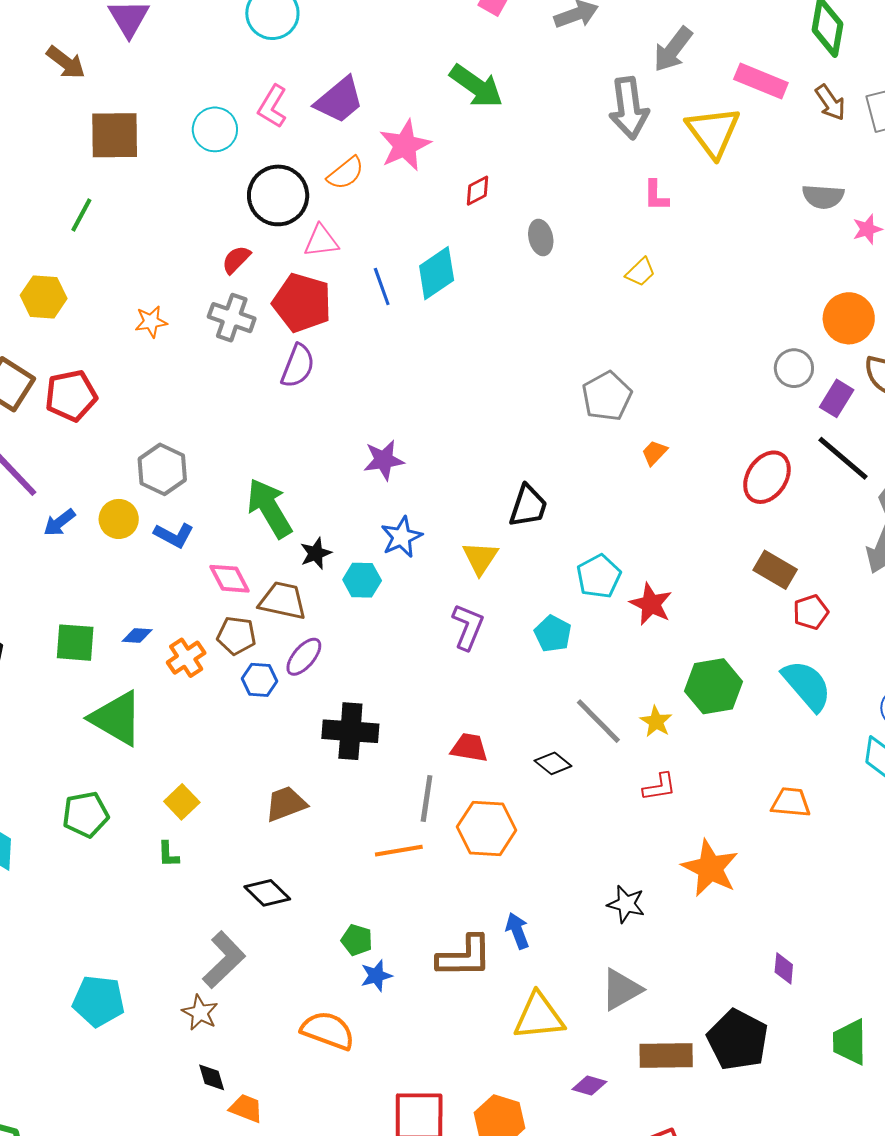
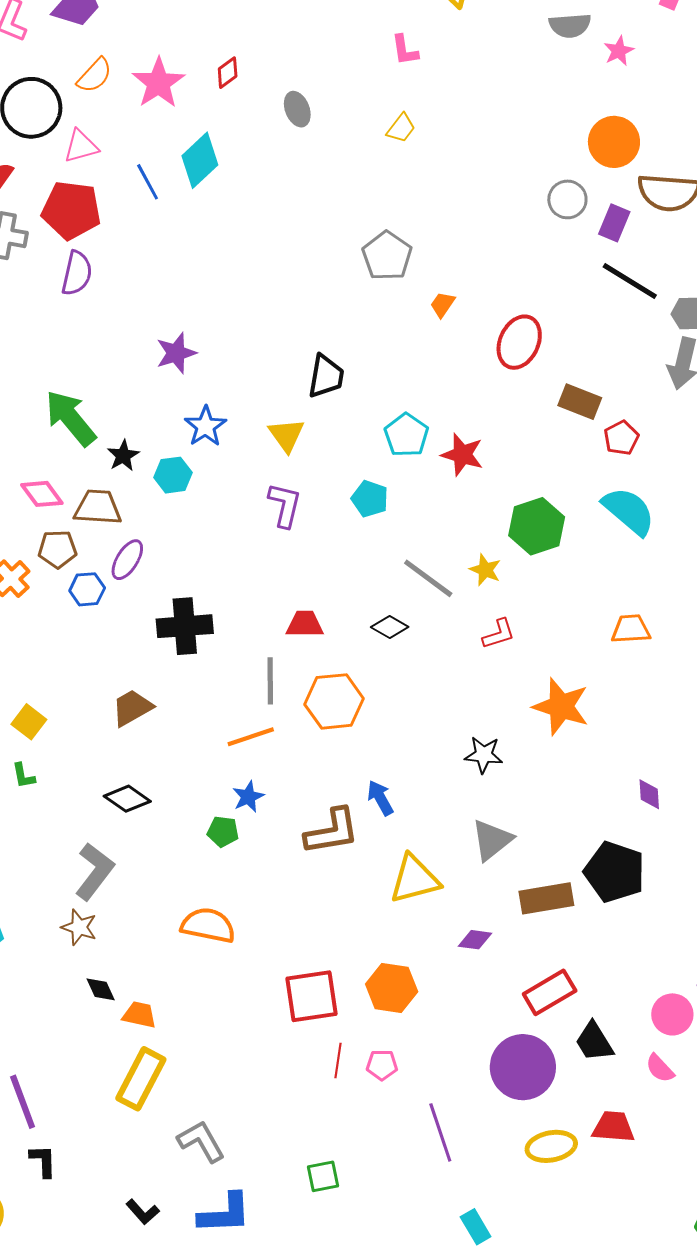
pink star: (405, 145) -> (158, 83), moved
red ellipse: (767, 477) -> (519, 342), moved
blue star: (376, 976) -> (248, 797), moved

